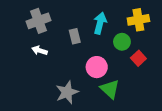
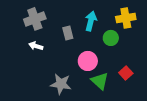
red square: (138, 58) -> (126, 73), moved
gray star: (67, 92) -> (61, 84), turned 30

